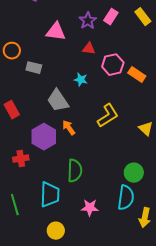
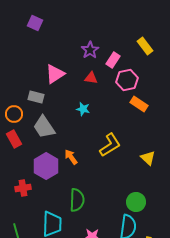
pink rectangle: (111, 17) -> (113, 60), moved
pink triangle: (56, 32) -> (55, 74), moved, turned -40
orange circle: (12, 51) -> (14, 114), moved
pink hexagon: (113, 65) -> (127, 80), moved
gray trapezoid: (58, 101) -> (44, 127), moved

